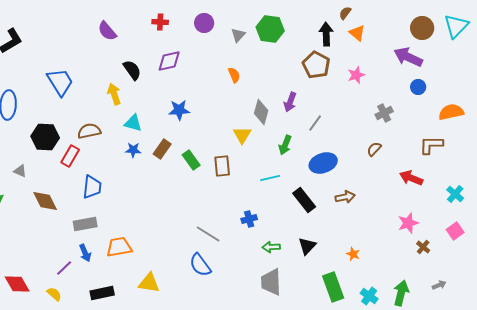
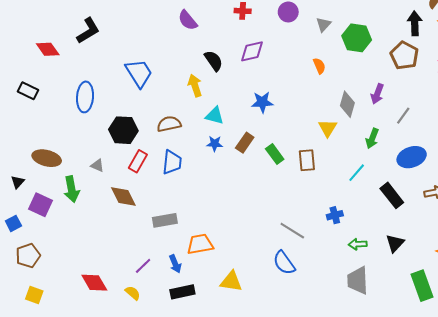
green hexagon: (270, 29) -> (357, 38), moved
red rectangle: (70, 156) -> (138, 161), moved
cyan line: (270, 178) -> (357, 173), turned -36
blue trapezoid: (92, 187) -> (172, 162), moved
blue arrow: (85, 253) -> (175, 264), moved

